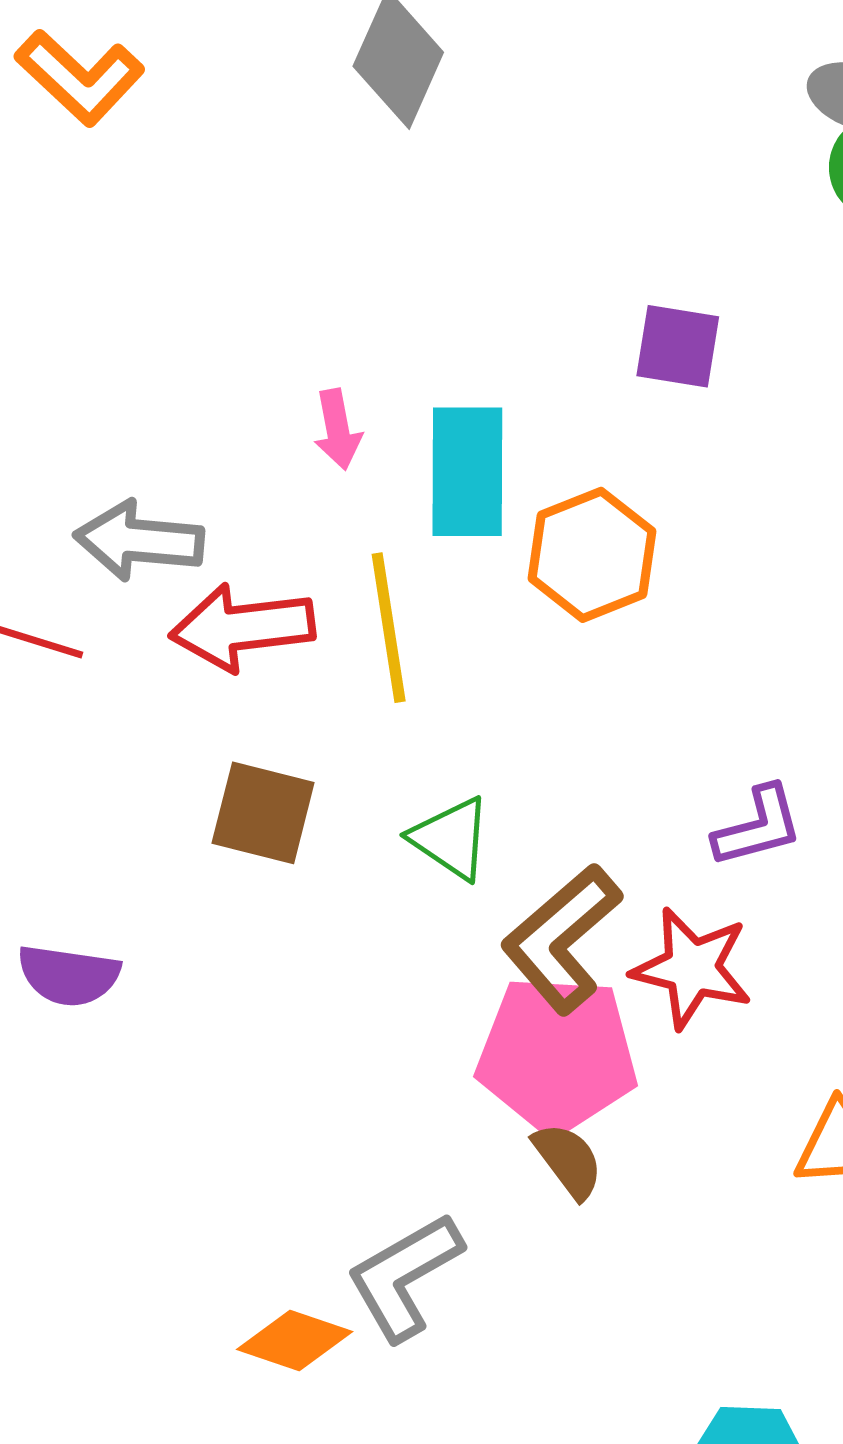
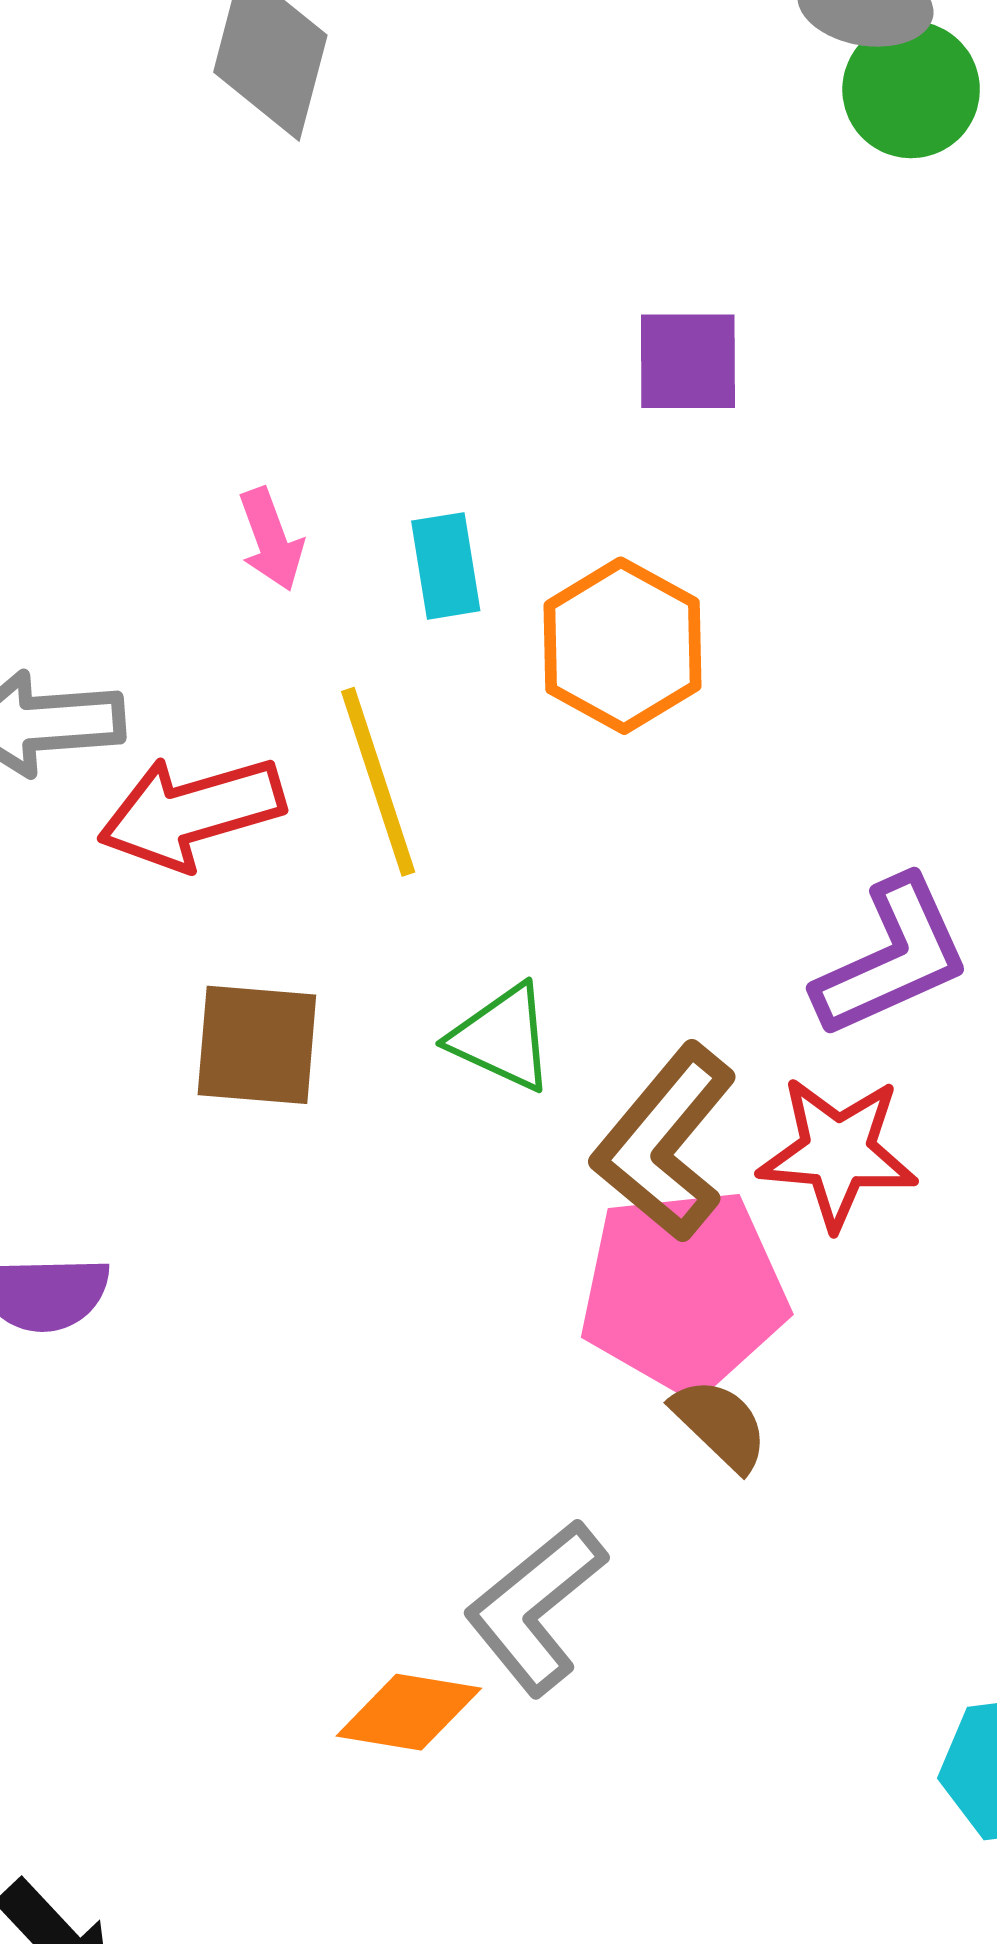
cyan rectangle: (467, 472) -> (446, 566), size x0.6
purple L-shape: (758, 827) -> (892, 958), size x1.4

